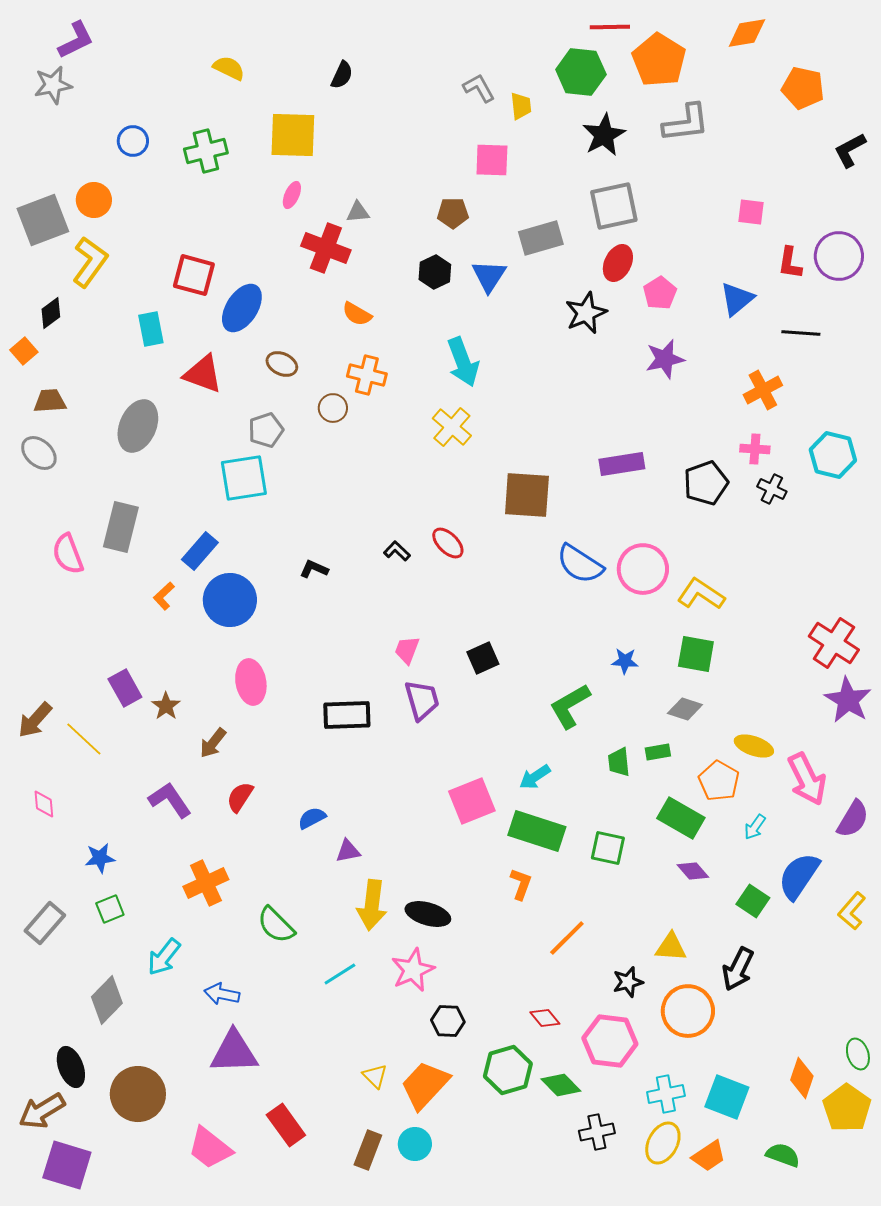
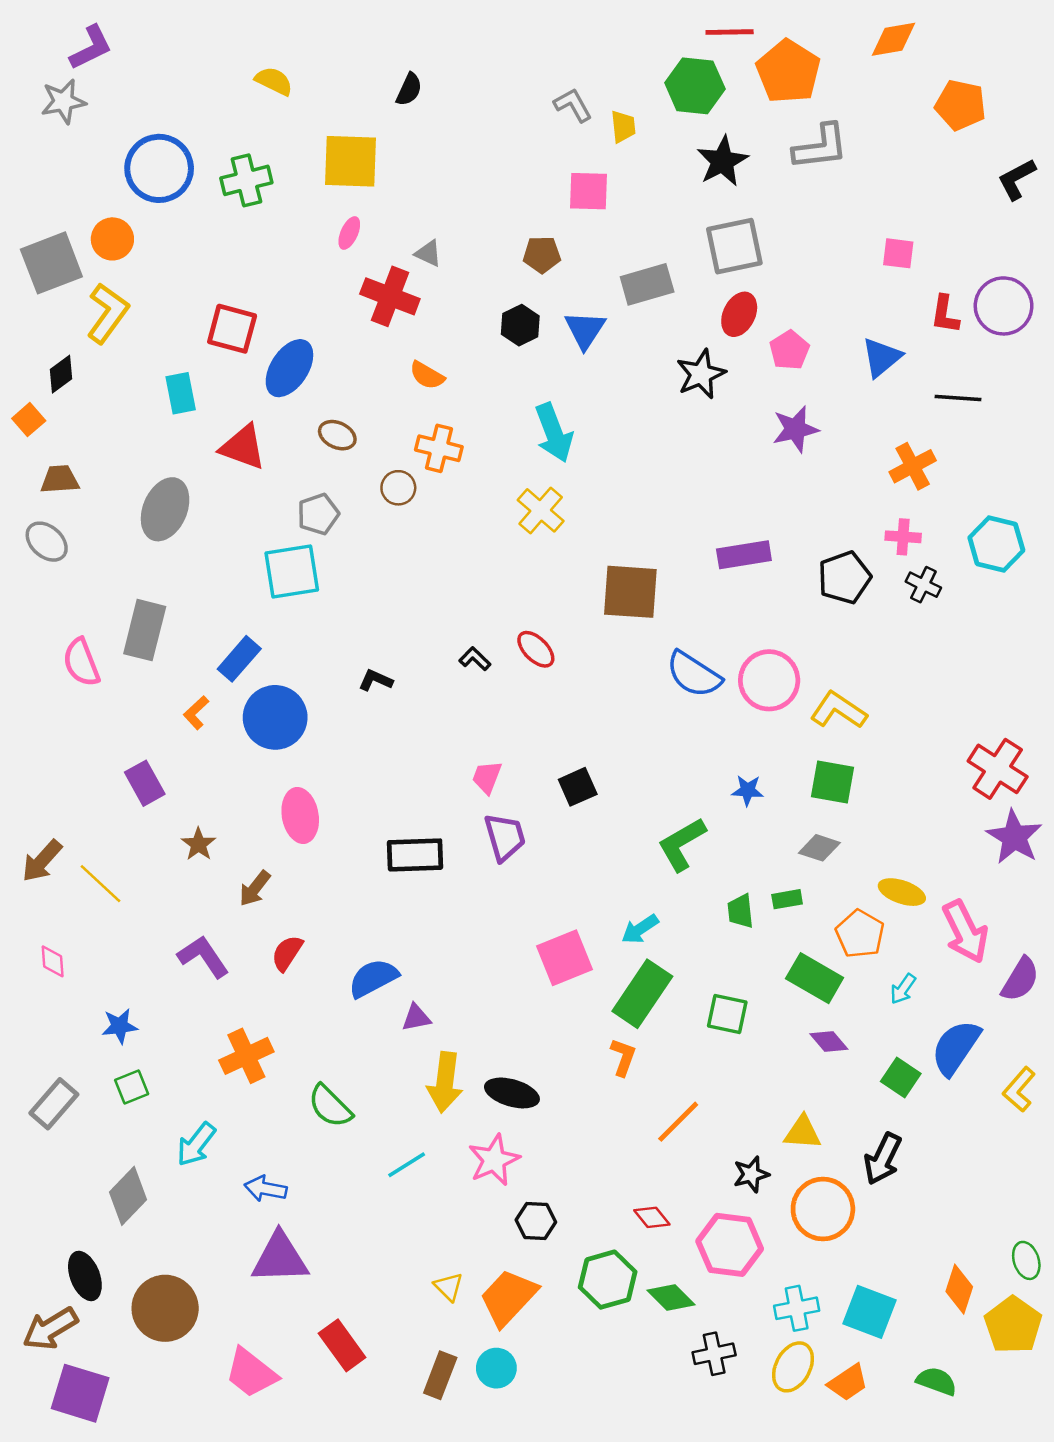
blue circle: (133, 141) -> (159, 168), size x1.8
gray triangle: (358, 212) -> (428, 253), turned 30
purple rectangle: (125, 688) -> (145, 783), moved
blue semicircle: (312, 818) -> (373, 978), size x1.5
green rectangle: (537, 831) -> (642, 994), turned -74

